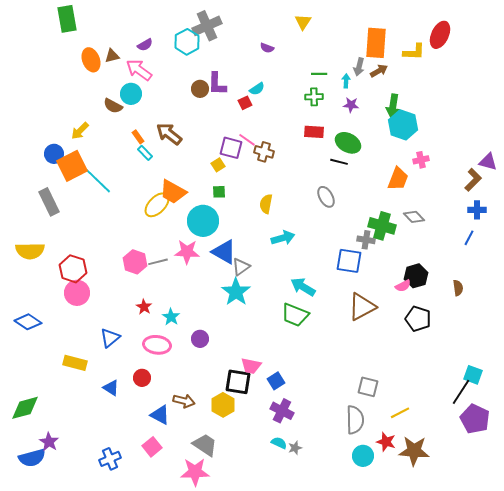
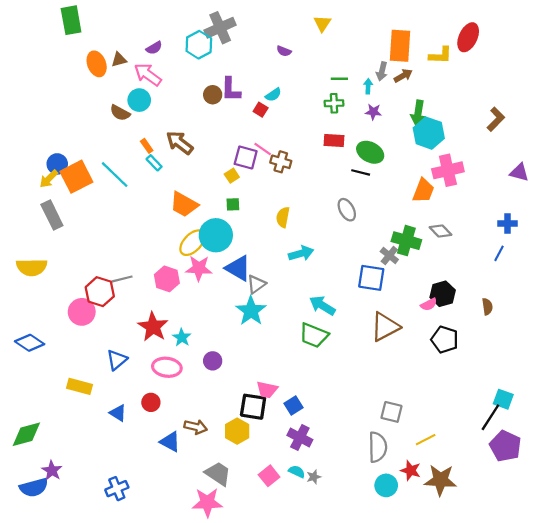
red square: (245, 103) -> (261, 110), turned -32
yellow arrow: (80, 131) -> (49, 179), moved
pink cross: (421, 160) -> (448, 170), size x1.8
brown L-shape: (473, 180) -> (496, 119), moved
cyan line: (98, 181) -> (115, 175), moved
yellow ellipse: (157, 205) -> (192, 243), moved
gray cross: (366, 240) -> (389, 255), turned 30
pink hexagon: (135, 262) -> (167, 279), moved
gray line: (158, 262) -> (122, 279), moved
red hexagon: (73, 269) -> (100, 292), moved
red star: (144, 307) -> (153, 327), size x1.8
pink square: (152, 447) -> (269, 476), moved

